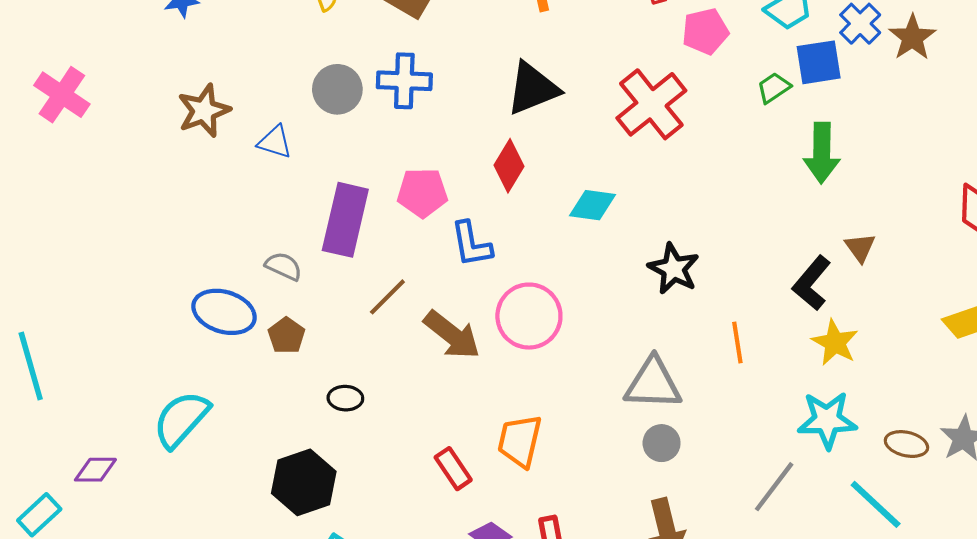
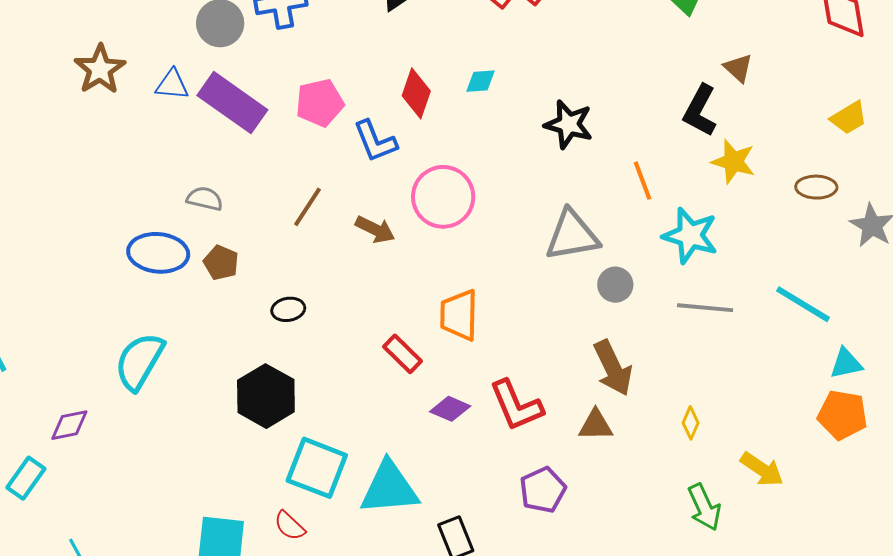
red diamond: (509, 166) -> (416, 93), moved
cyan diamond: (592, 205) -> (481, 81), size x0.7
purple rectangle: (345, 220) -> (232, 103), moved, turned -56
brown arrow: (452, 335) -> (375, 229), size x0.7
cyan star: (827, 420) -> (690, 236), moved, turned 30
gray circle: (662, 443) -> (615, 285), moved
brown ellipse: (906, 444) -> (816, 187), moved
gray line: (774, 487) -> (705, 308), turned 70

